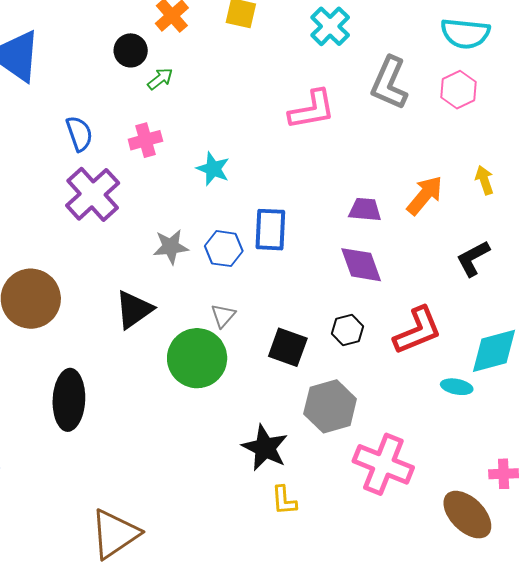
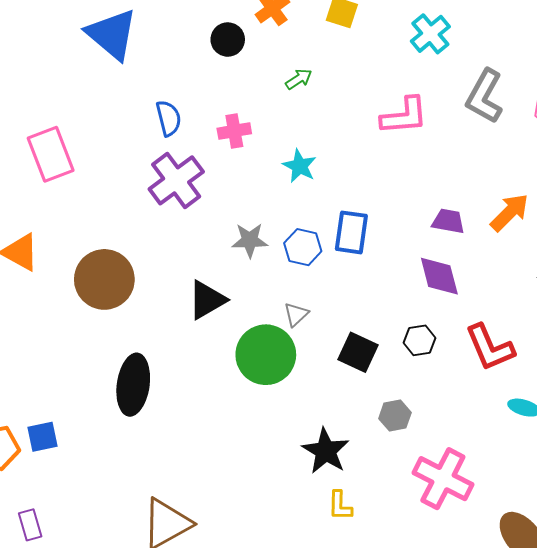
green arrow: (160, 79) -> (299, 79), moved
red L-shape: (418, 331) -> (490, 347), turned 84
gray hexagon: (330, 406) -> (395, 416), size x0.6

